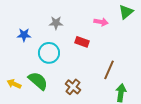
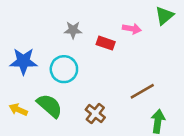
blue star: (24, 35) -> (23, 61), moved, size x1.5
red rectangle: (82, 42) -> (106, 43), moved
brown line: (109, 70) -> (142, 91), turned 36

